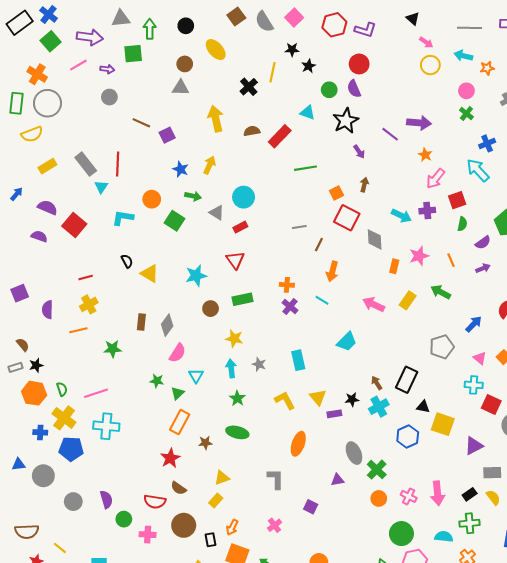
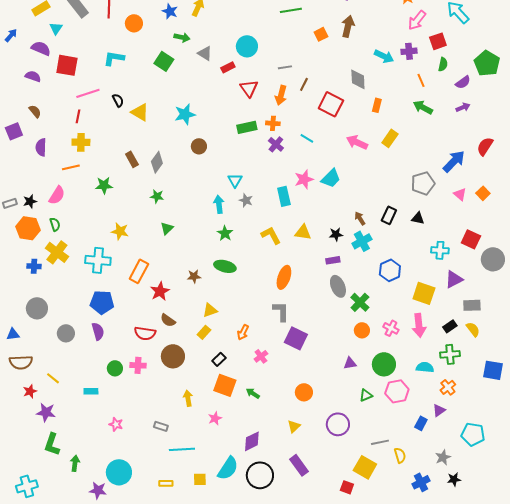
brown arrow: (364, 185) -> (348, 26), size x1.5
cyan triangle: (101, 187) -> (56, 28), moved
cyan circle: (244, 197) -> (247, 46), moved
orange circle: (152, 199) -> (134, 23), moved
red square: (347, 218) -> (331, 104), moved
red square: (74, 225) -> (67, 65), turned -30
pink star: (419, 256) -> (304, 179), moved
red triangle: (235, 260) -> (249, 88), moved
orange line: (451, 260) -> (421, 80), moved
orange arrow: (332, 271) -> (281, 95), moved
red line: (86, 278) -> (78, 116), turned -64
green arrow: (441, 292) -> (423, 107), moved
green rectangle: (243, 299) -> (247, 127), moved
yellow cross: (89, 304) -> (81, 142), turned 30
brown rectangle: (141, 322) -> (132, 159), turned -35
blue arrow: (474, 324) -> (454, 161), size x1.4
yellow star: (234, 338) -> (120, 231), moved
brown semicircle: (23, 345) -> (35, 111), moved
pink semicircle: (178, 353) -> (57, 195), moved
cyan triangle: (196, 376) -> (235, 180), moved
black rectangle: (407, 380) -> (389, 215), size x0.7
green star: (157, 381) -> (157, 196), moved
cyan cross: (474, 385) -> (440, 250), moved
pink line: (96, 393) -> (88, 93), moved
yellow triangle: (318, 397) -> (303, 232), turned -42
black triangle: (423, 407) -> (418, 218), moved
purple rectangle: (334, 414) -> (333, 260), moved
orange rectangle: (180, 422) -> (139, 271), moved
yellow square: (443, 424) -> (424, 293), moved
blue pentagon: (71, 449) -> (102, 302), moved
blue triangle: (19, 464) -> (13, 334), moved
gray L-shape: (276, 479) -> (281, 311), moved
purple triangle: (337, 480) -> (350, 363), moved
purple square: (311, 507) -> (296, 338), size x1.6
green circle: (124, 519) -> (115, 368), moved
orange arrow: (232, 527) -> (243, 332), moved
black rectangle: (211, 540) -> (219, 359), moved, turned 56

